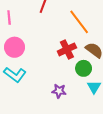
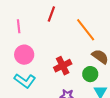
red cross: (67, 49) -> (63, 66), moved

